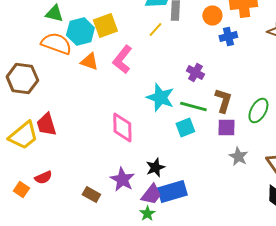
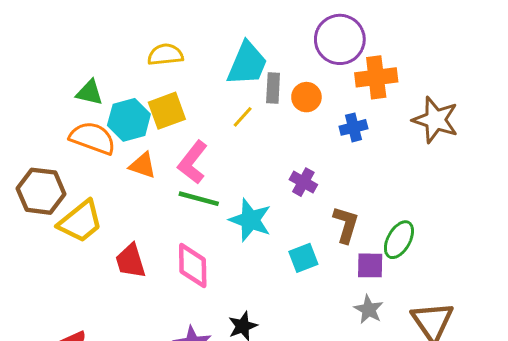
orange circle: (212, 16) -> (306, 97), moved
green line: (193, 106) -> (199, 199), moved
red trapezoid: (46, 124) -> (130, 261), moved
cyan square: (185, 128) -> (303, 258), moved
purple square: (226, 128) -> (370, 265), moved
yellow trapezoid: (23, 136) -> (80, 221), moved

